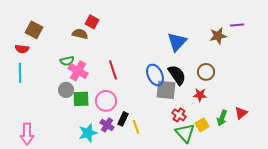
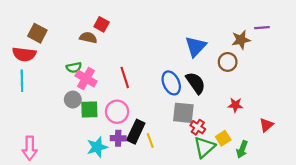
red semicircle: (22, 49) -> (24, 54), size x1.5
brown circle: (206, 72) -> (228, 62), moved
gray square: (166, 90) -> (183, 113), moved
red star: (200, 95) -> (235, 105), moved
green arrow: (222, 118) -> (242, 149), moved
black rectangle: (123, 119) -> (136, 132), size x1.5
purple cross: (107, 125) -> (118, 138), turned -32
green triangle: (185, 133) -> (204, 147), turned 30

